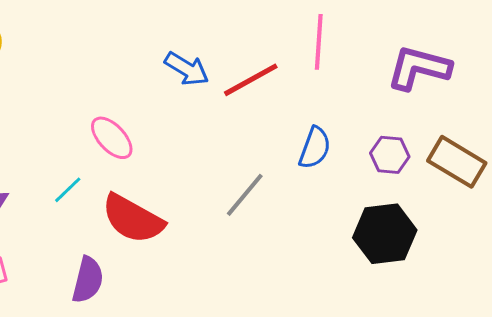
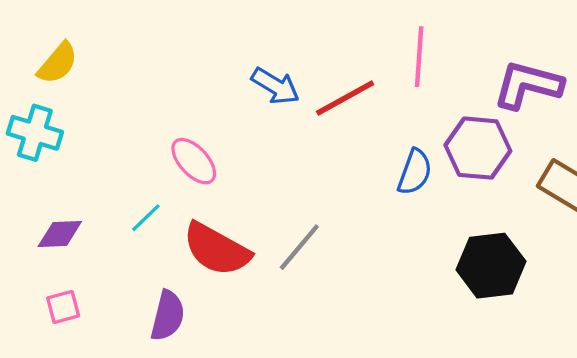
purple hexagon: (390, 155) -> (478, 148), moved, size x1.5
gray line: (245, 195) -> (299, 247), moved

